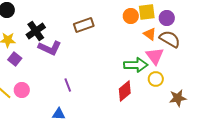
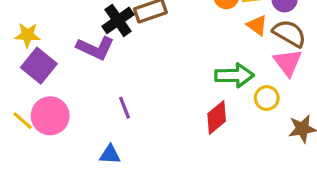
black cross: (36, 31) -> (118, 20), moved
pink triangle: (155, 56) -> (288, 62), moved
purple square: (15, 59) -> (39, 66), size x1.5
pink circle: (22, 90) -> (50, 116), size x1.5

